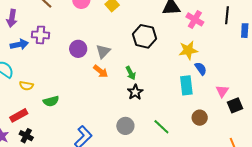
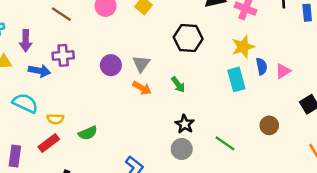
blue arrow: (19, 44) -> (39, 71), turned 30
blue semicircle: (201, 69) -> (262, 66), turned 32
cyan rectangle: (186, 85) -> (236, 79), moved
pink triangle: (222, 91) -> (283, 71), moved, turned 32
black star: (135, 92) -> (185, 124), moved
red rectangle: (19, 115) -> (49, 143), moved

